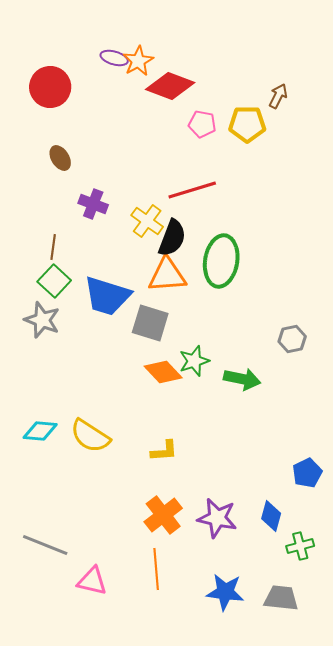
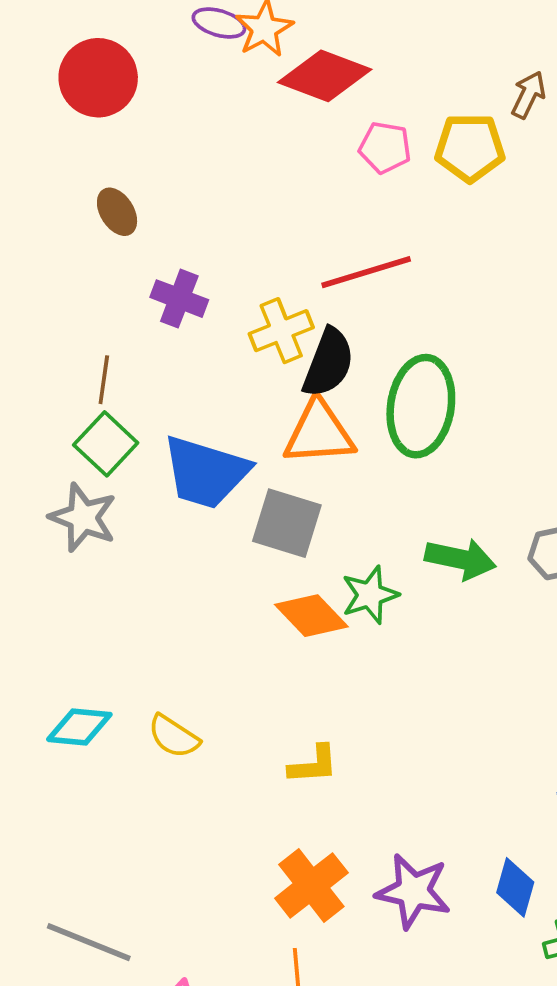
yellow cross: (147, 221) -> (281, 331), turned 32
green arrow: (242, 379) -> (460, 559), moved
yellow semicircle: (90, 436) -> (174, 736), size x0.7

